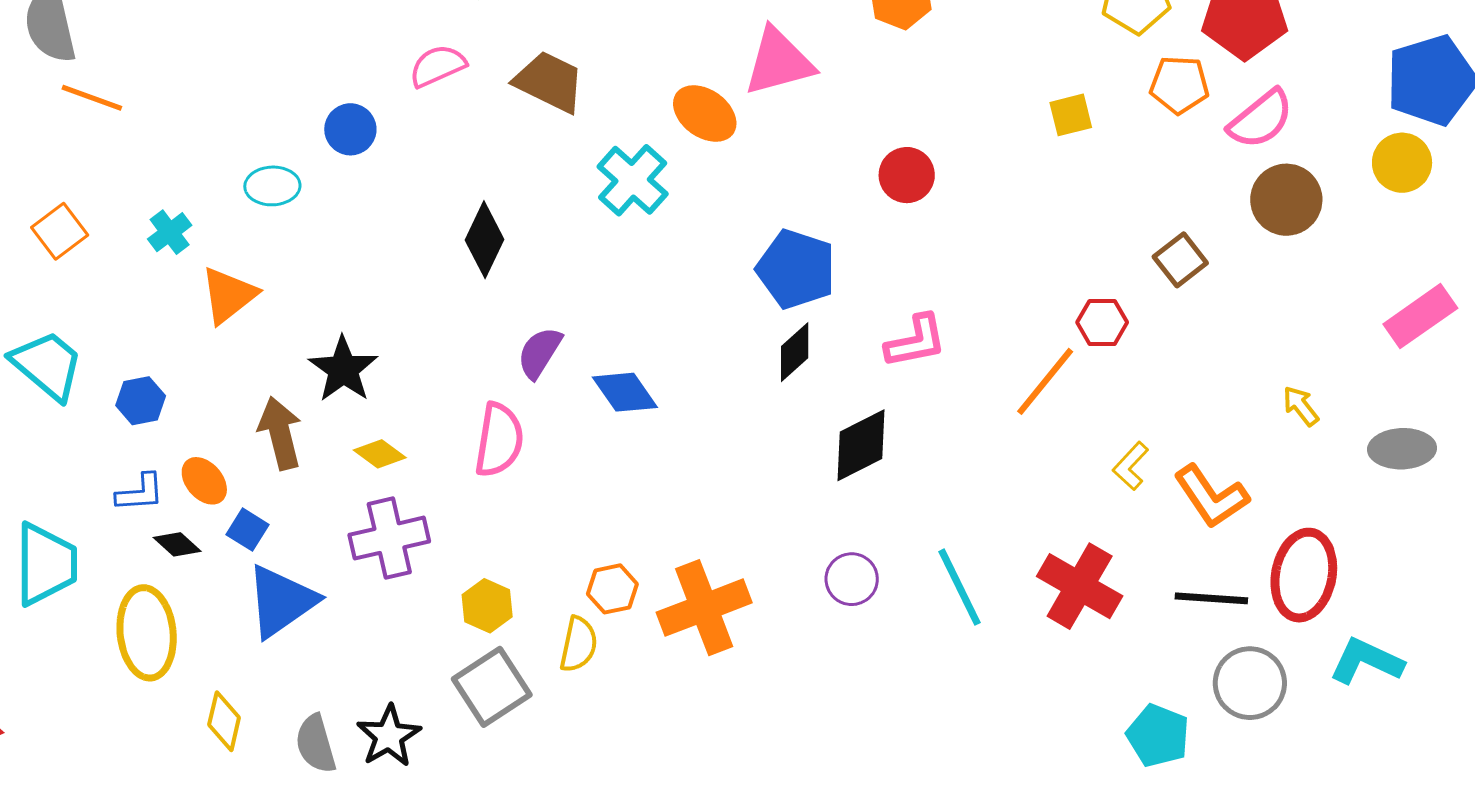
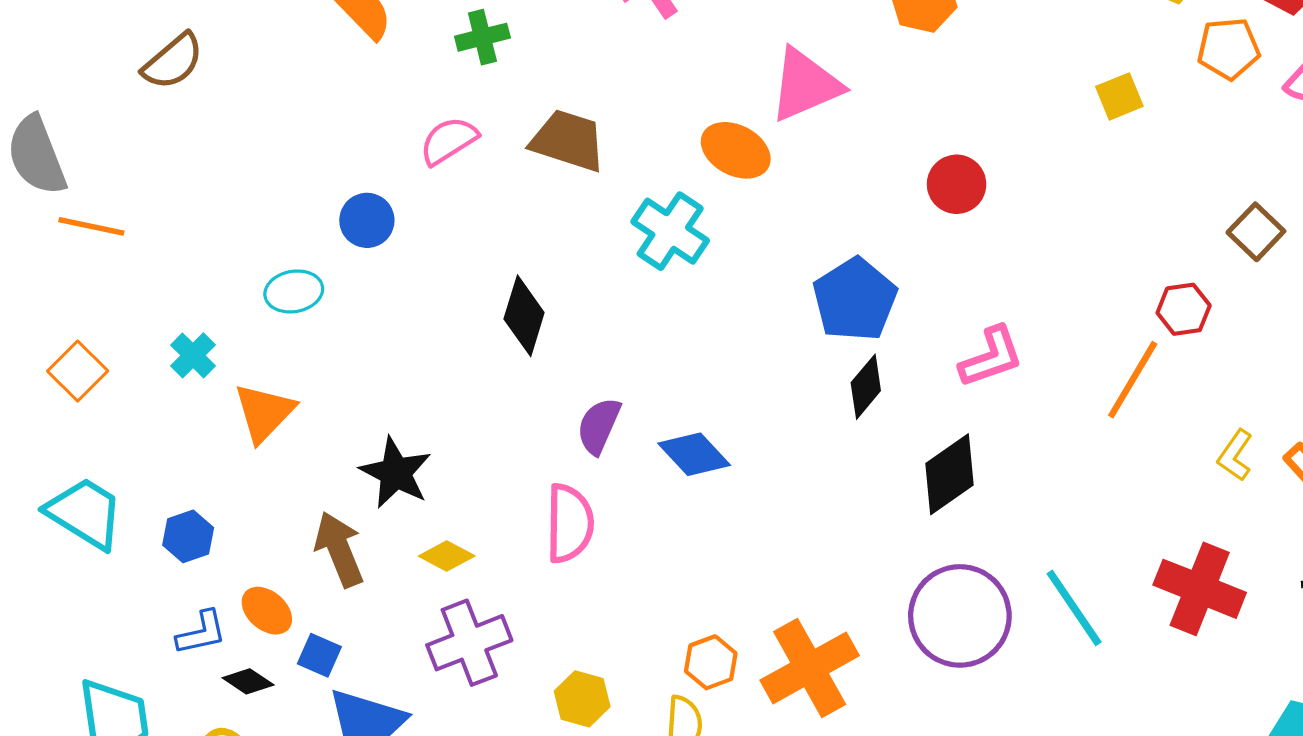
blue pentagon: (796, 269) -> (855, 300), turned 30
purple circle: (852, 579) -> (960, 616), size x1.8

